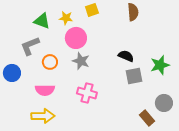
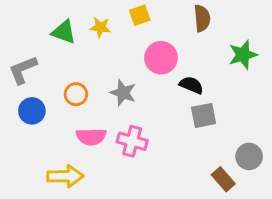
pink circle: (76, 38) -> (161, 58), moved
gray L-shape: (30, 46) -> (23, 70), moved
green star: (160, 65) -> (243, 55), moved
blue circle: (12, 73) -> (32, 111), moved
pink semicircle: (45, 90) -> (91, 137), moved

